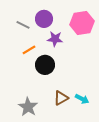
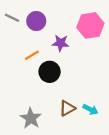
purple circle: (44, 19) -> (36, 21), moved
gray line: (23, 25) -> (12, 18), moved

